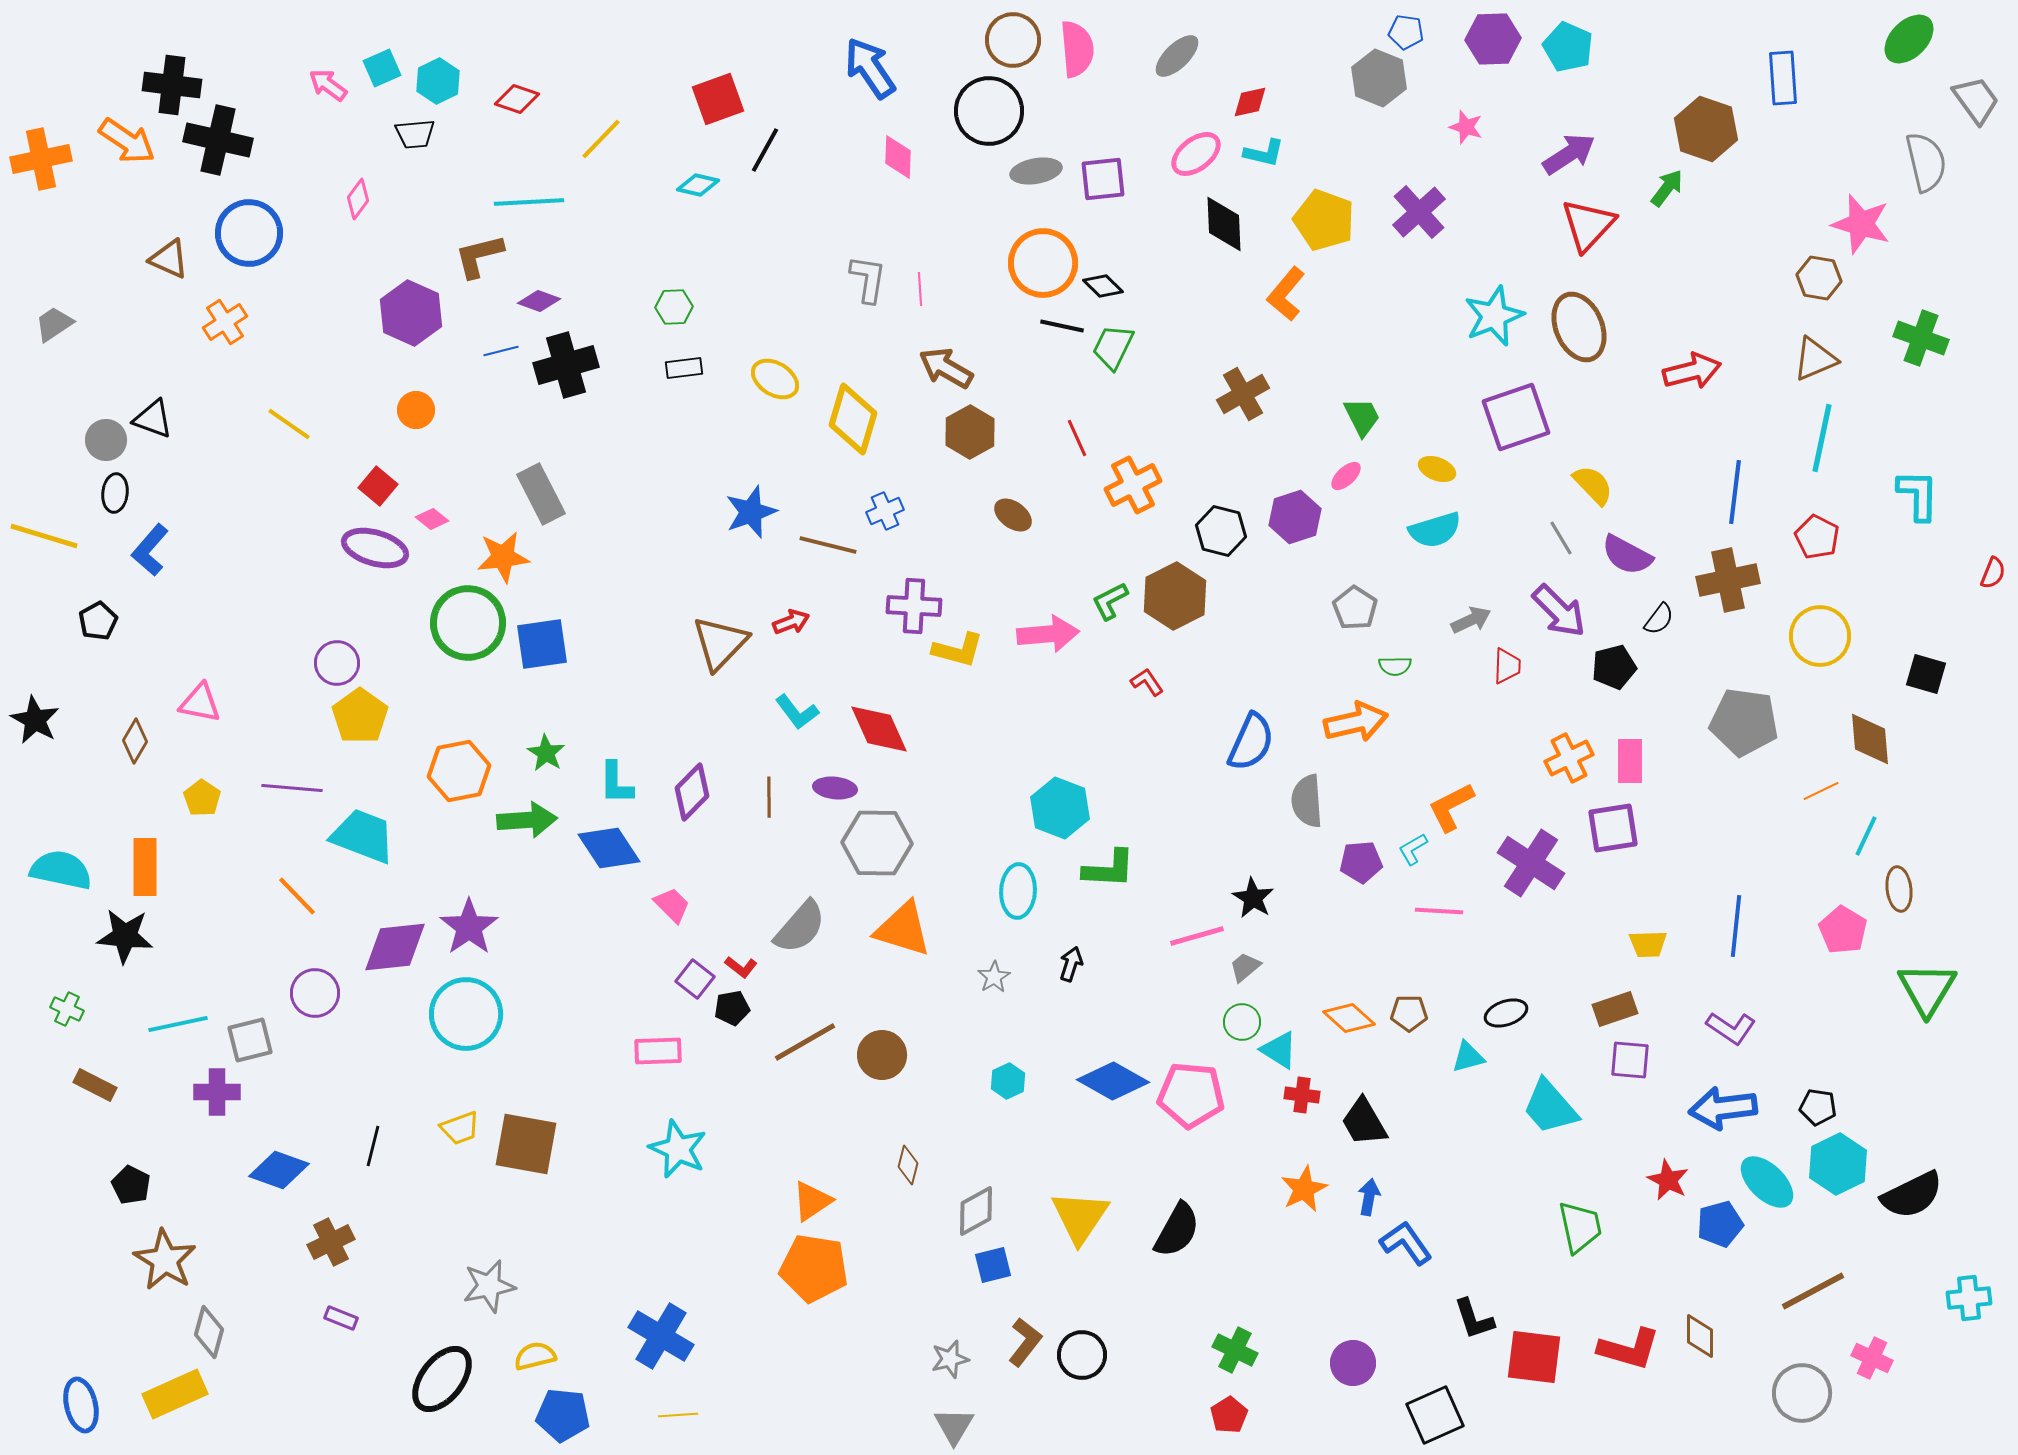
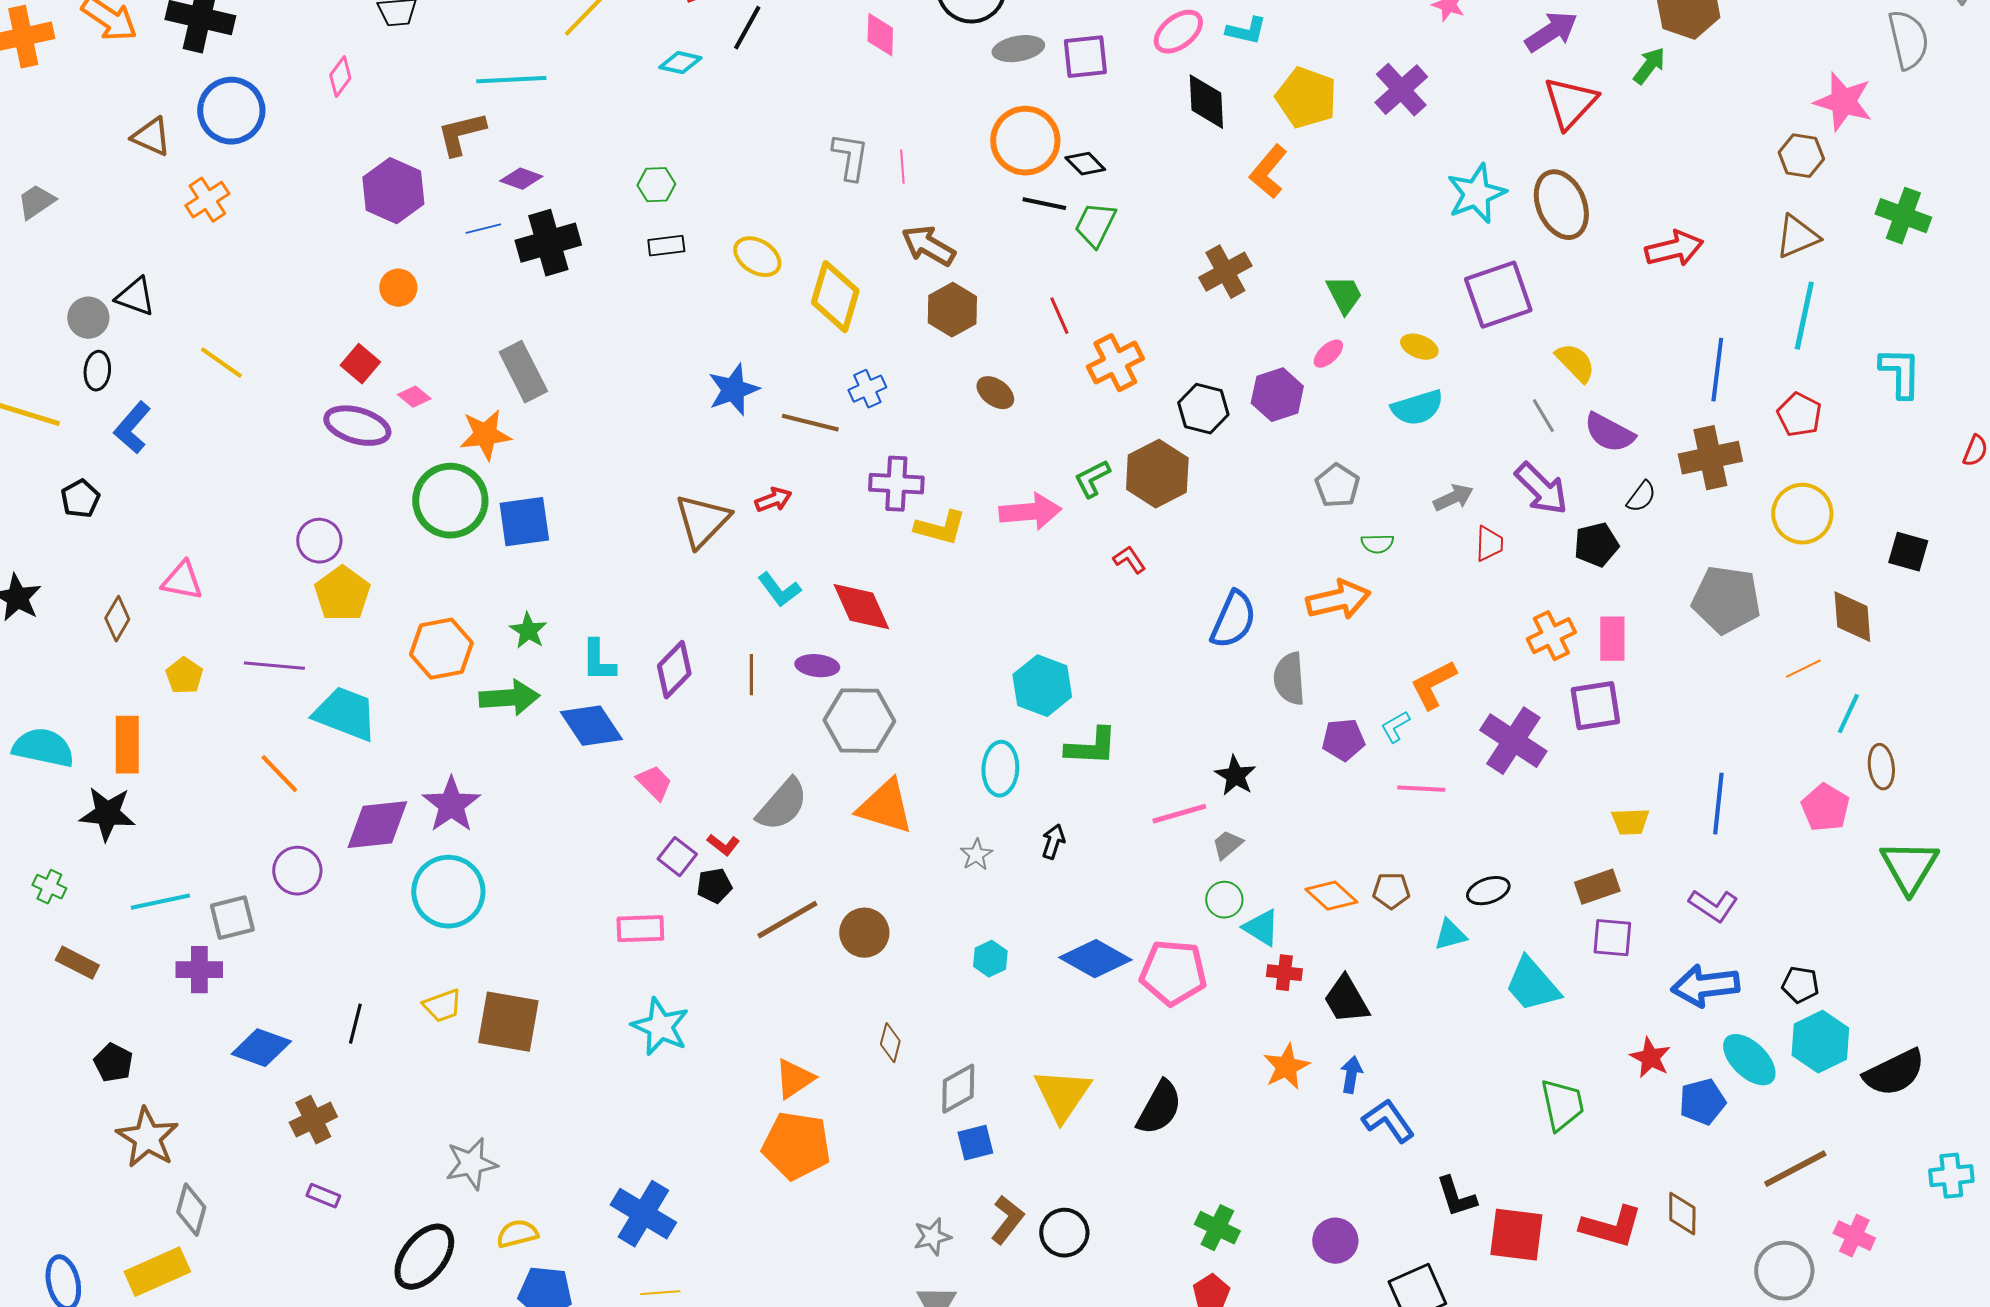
yellow line: (289, 424) -> (221, 363), moved

